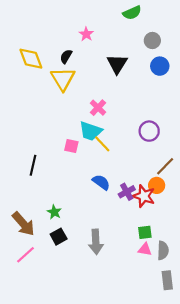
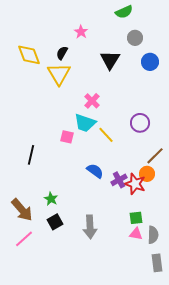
gray circle: (152, 40) -> (135, 38), moved
yellow line: (102, 144) -> (106, 135), moved

